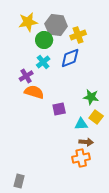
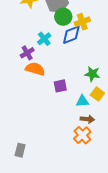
yellow cross: (78, 35) -> (82, 22), moved
green circle: (44, 40) -> (63, 17), moved
orange cross: (81, 158) -> (82, 135), turned -30
gray rectangle: (19, 181) -> (20, 150), moved

